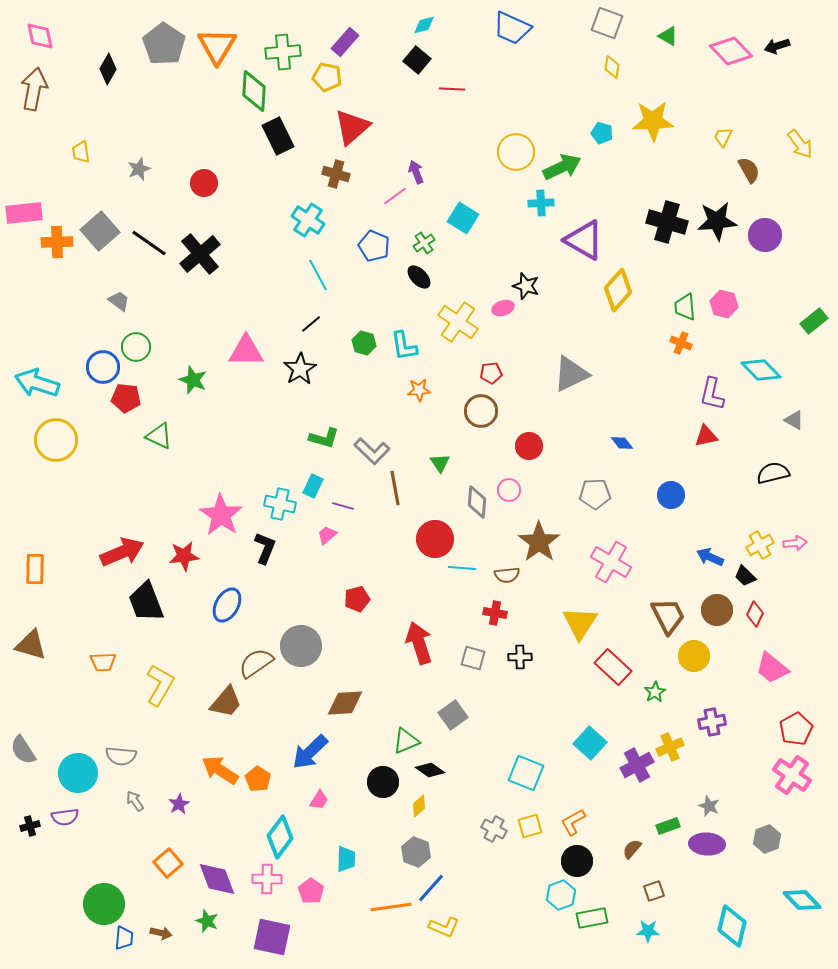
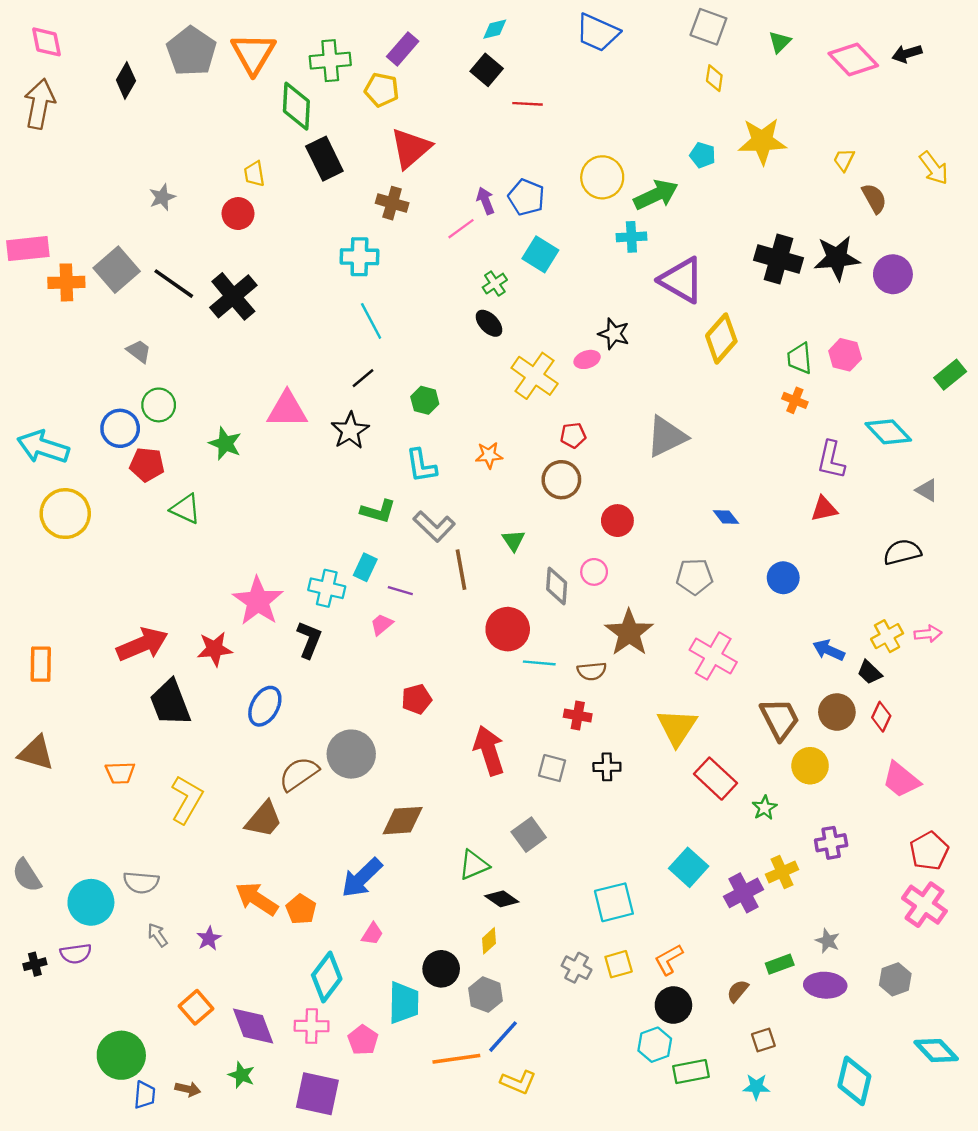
green triangle: (668, 36) -> (780, 42), turned 45
yellow trapezoid: (81, 152) -> (254, 174), moved
cyan cross: (308, 220) -> (359, 257), turned -32
blue pentagon: (374, 246) -> (526, 197), moved
cyan L-shape: (404, 346) -> (421, 466), moved
cyan square: (526, 773) -> (614, 902), turned -36
black circle: (383, 782) -> (441, 969), moved
cyan trapezoid: (346, 859) -> (404, 1003), size x1.4

